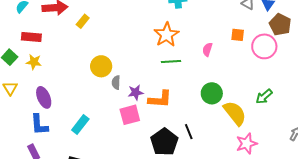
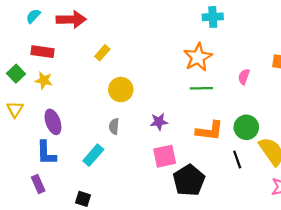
yellow rectangle: (83, 21) -> (102, 53), moved
gray semicircle: (116, 83) -> (114, 126), moved
orange L-shape: (160, 99) -> (209, 131), moved
pink square: (130, 115) -> (165, 156), moved
black line: (189, 132) -> (237, 160), moved

